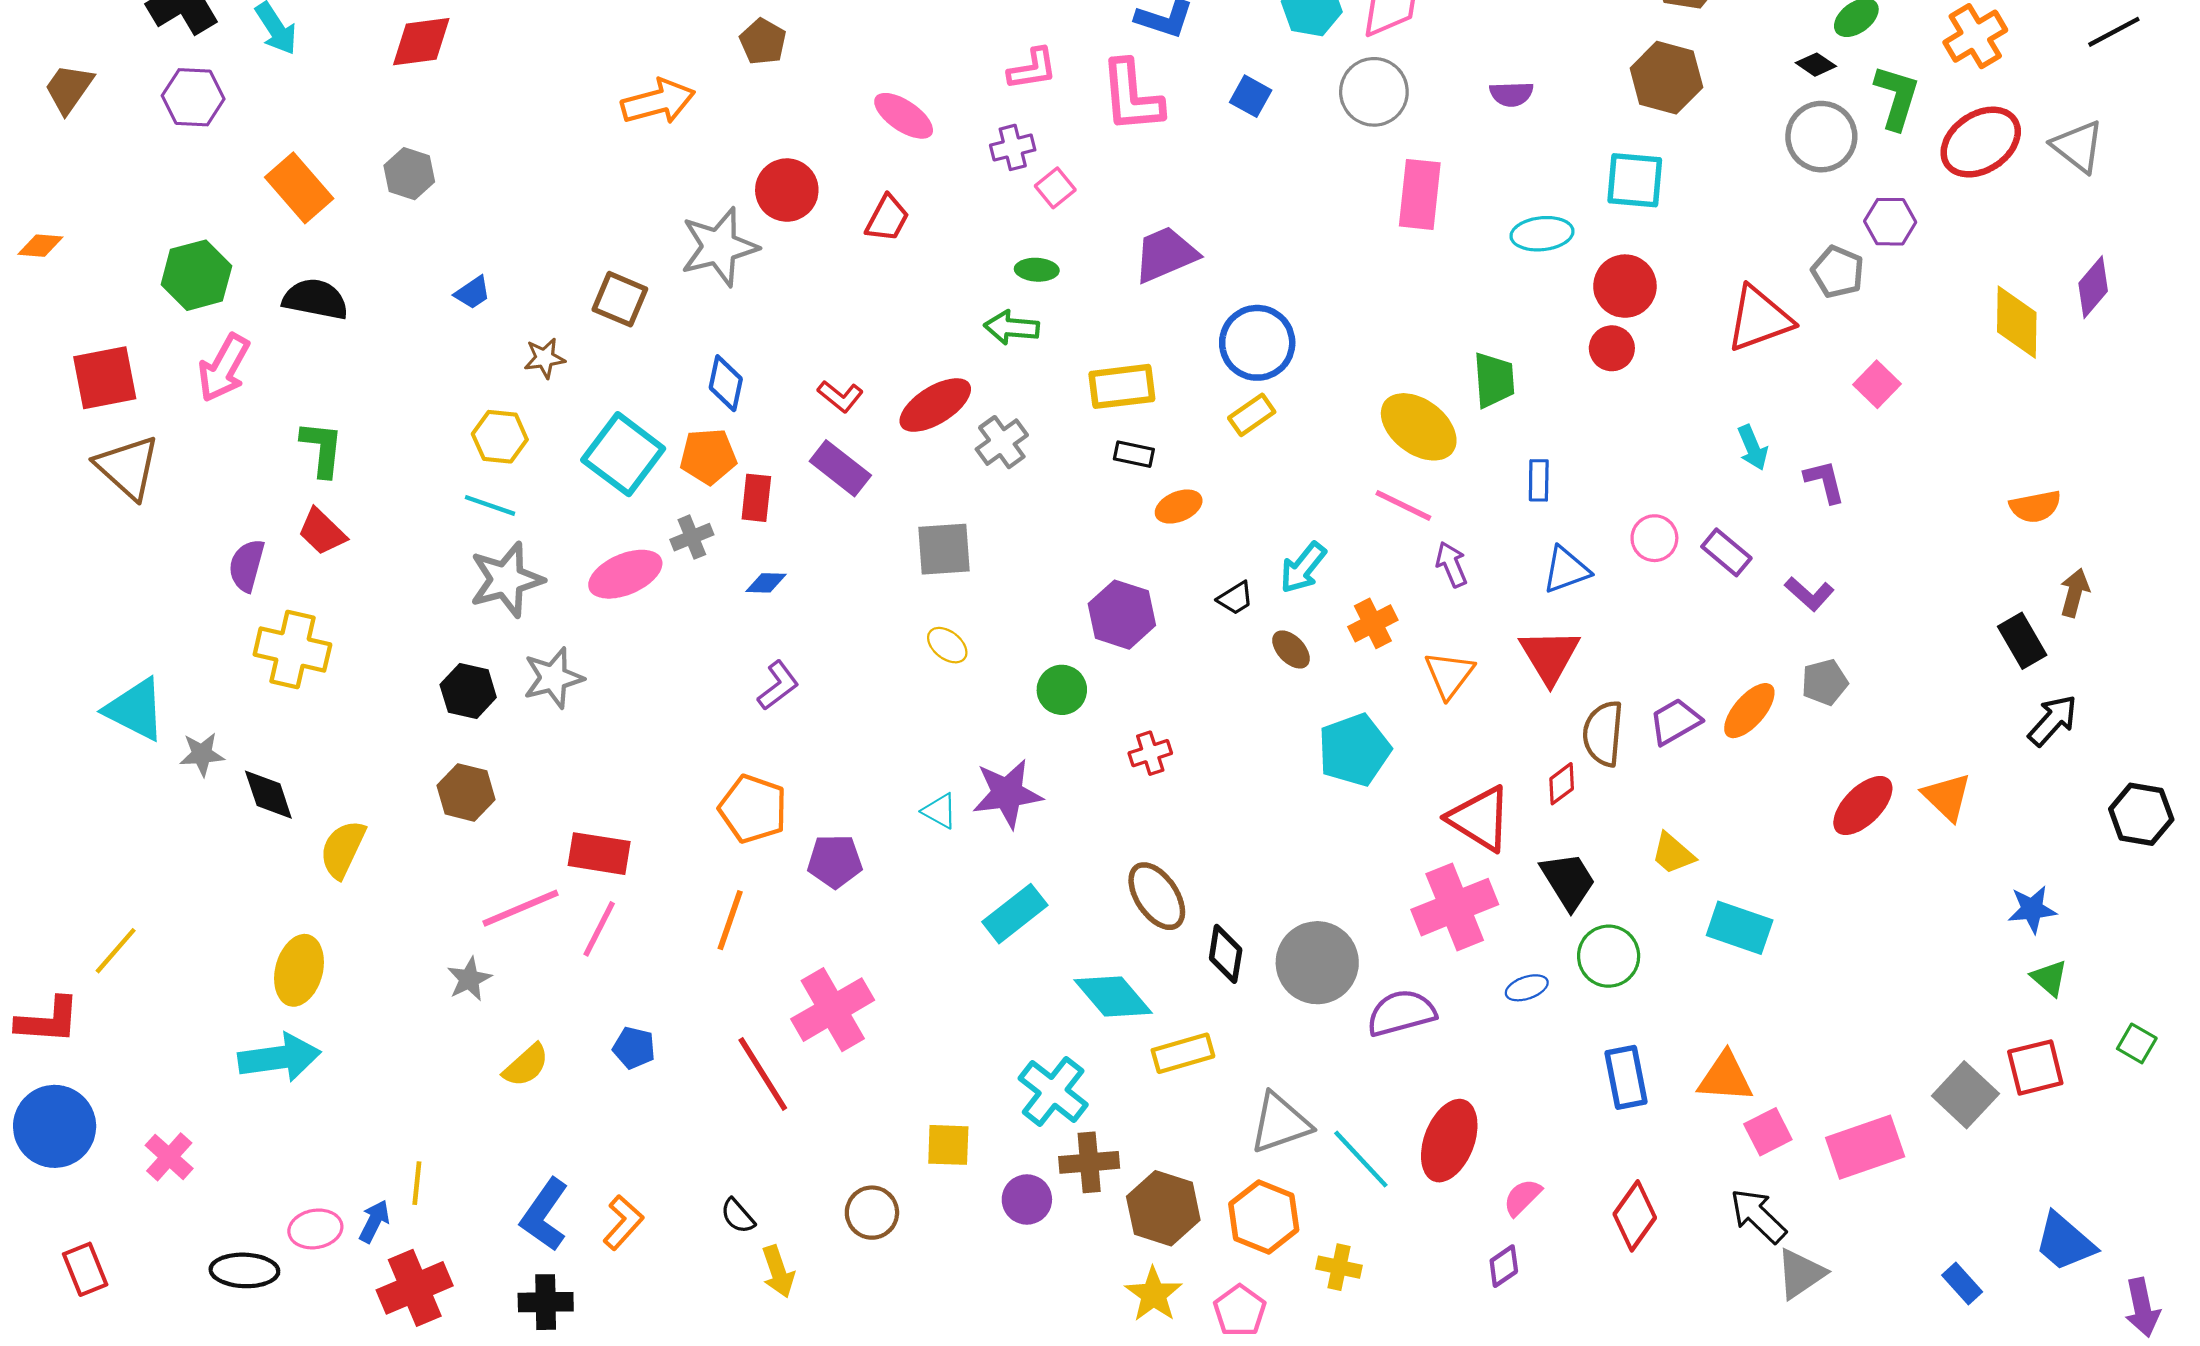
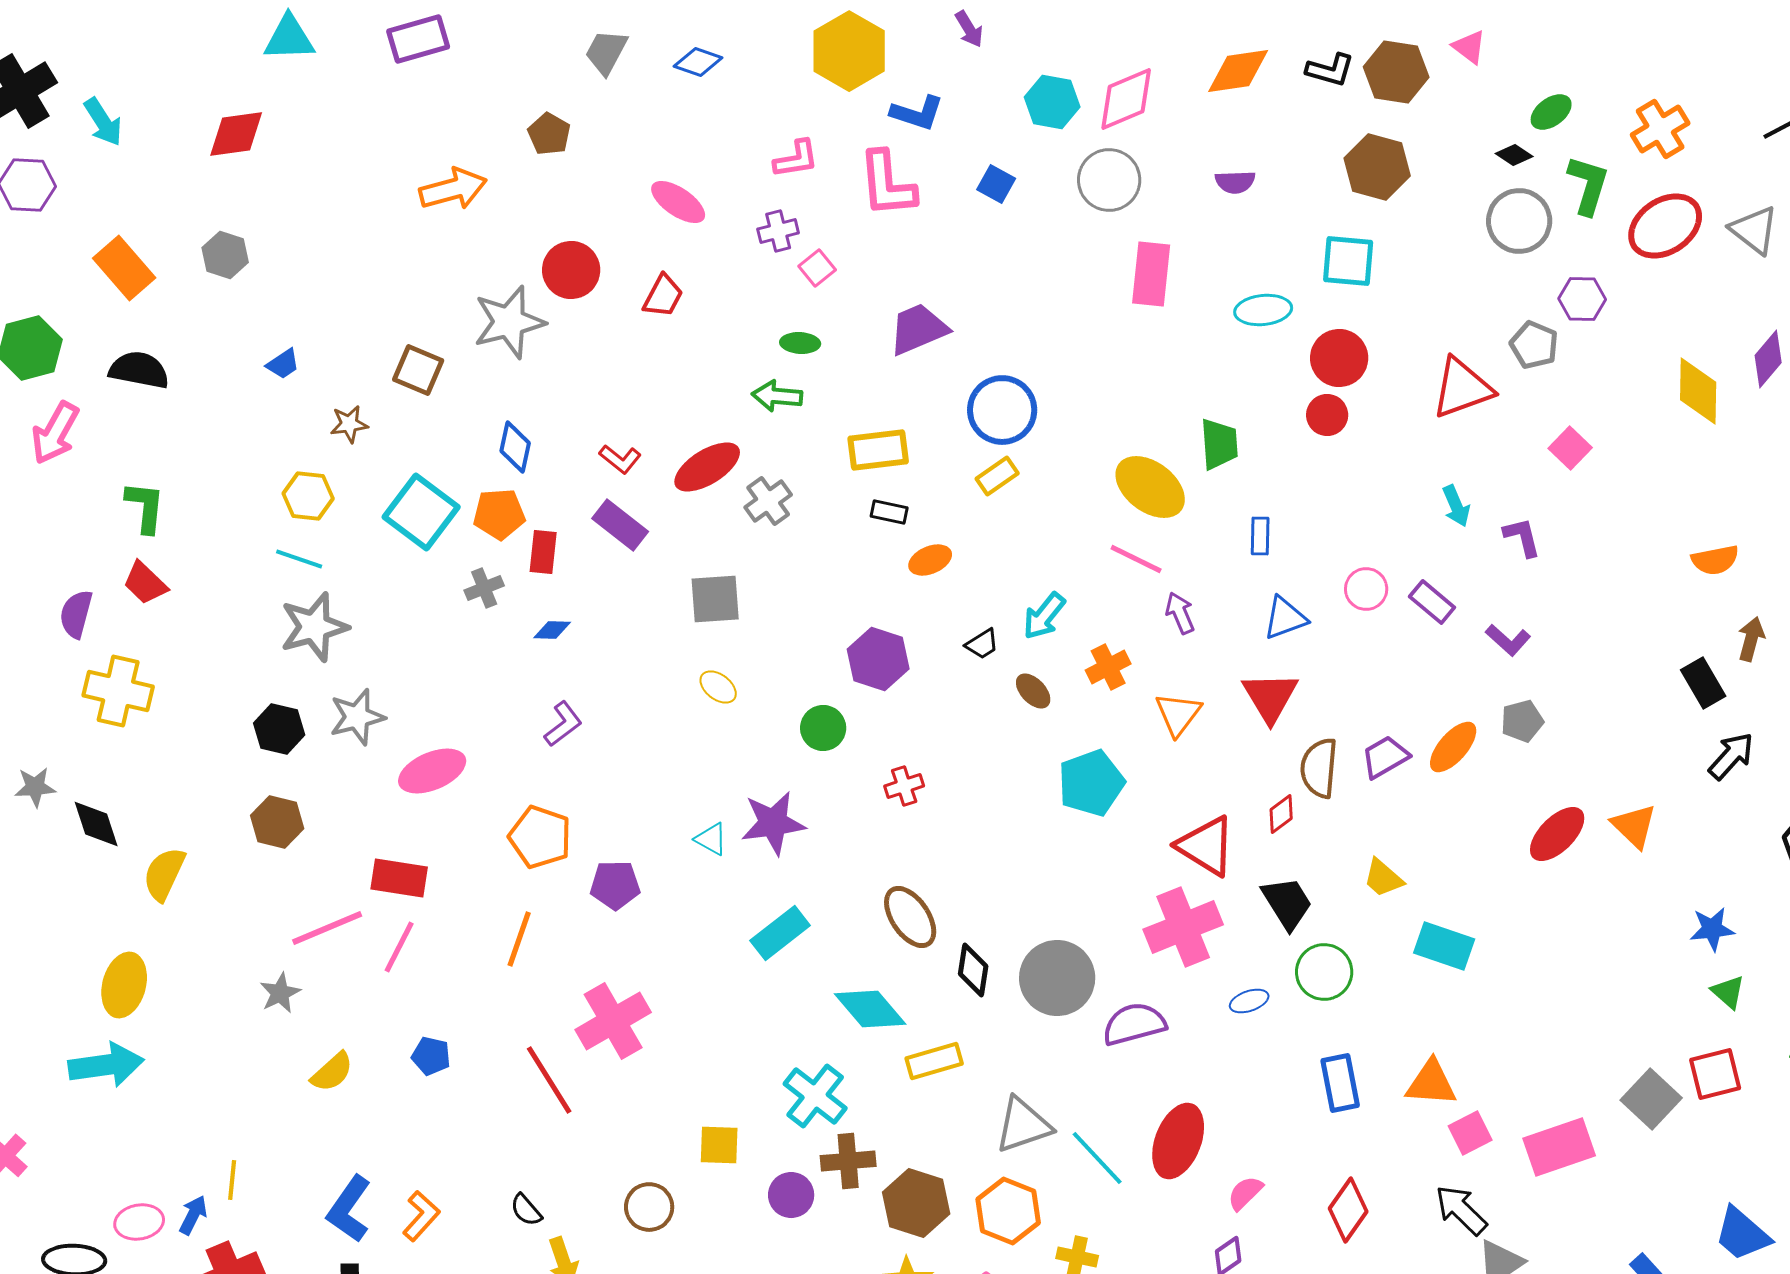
pink ellipse: (625, 574) -> (432, 771), moved

